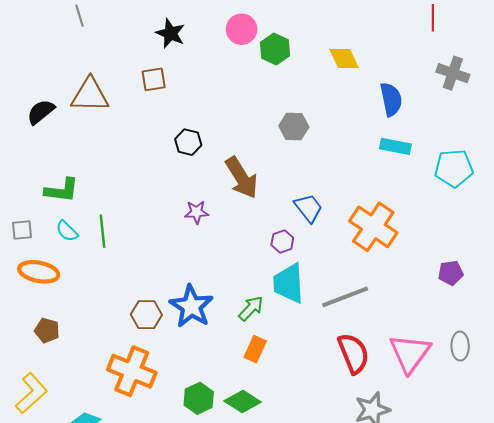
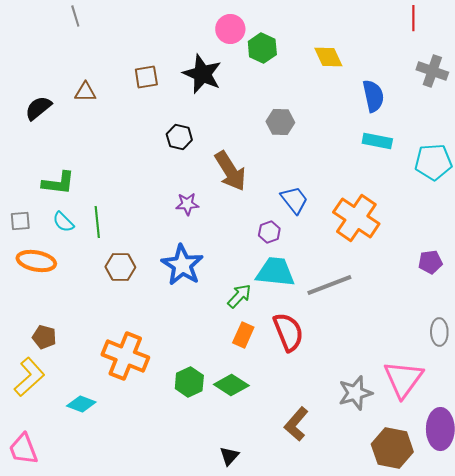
black star: (170, 33) -> (202, 74), moved, size x1.4
brown triangle: (90, 95) -> (85, 92), size x0.6
cyan trapezoid: (289, 283) -> (275, 272), turned 99
blue star: (191, 306) -> (182, 265), moved
brown hexagon: (146, 315) -> (120, 267), moved
brown pentagon: (47, 330) -> (44, 337), moved
red semicircle: (353, 353) -> (288, 332), moved
pink triangle: (410, 353) -> (403, 379), moved

